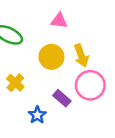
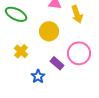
yellow arrow: (81, 56) -> (77, 14), moved

